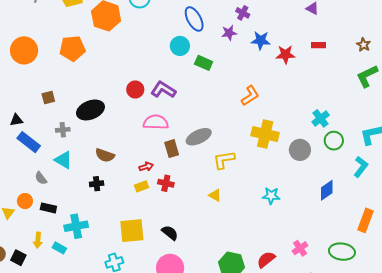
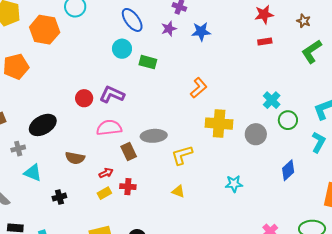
red rectangle: (318, 45) -> (265, 41), moved
red star: (286, 54) -> (264, 14), moved
gray ellipse: (199, 137) -> (154, 136), turned 30
brown semicircle: (105, 155) -> (75, 158), moved
cyan triangle: (63, 160) -> (33, 173), moved

